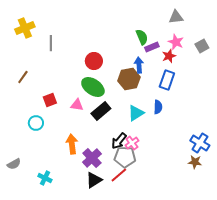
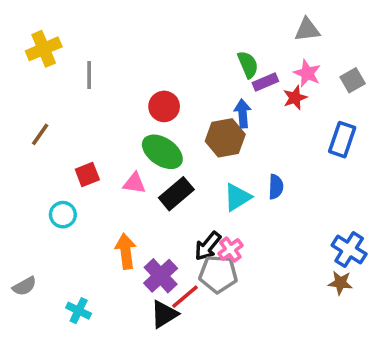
blue rectangle: (167, 80) -> (342, 140), moved
red line: (119, 175) -> (185, 297), moved

